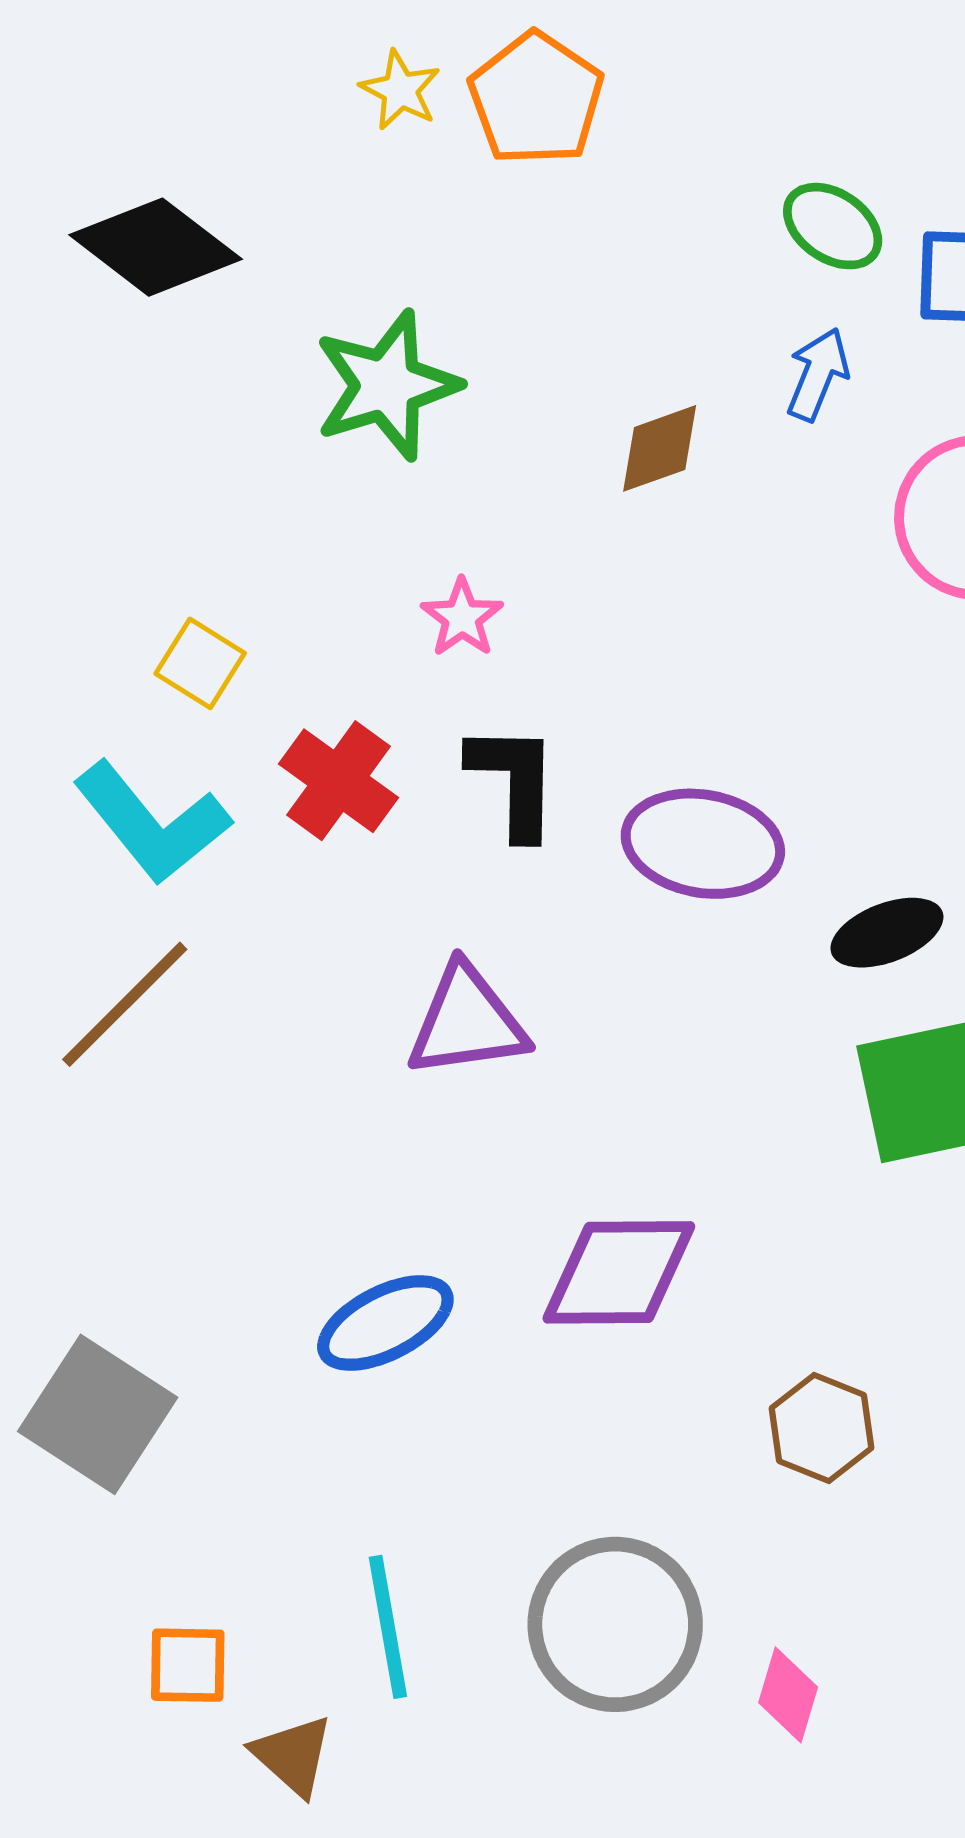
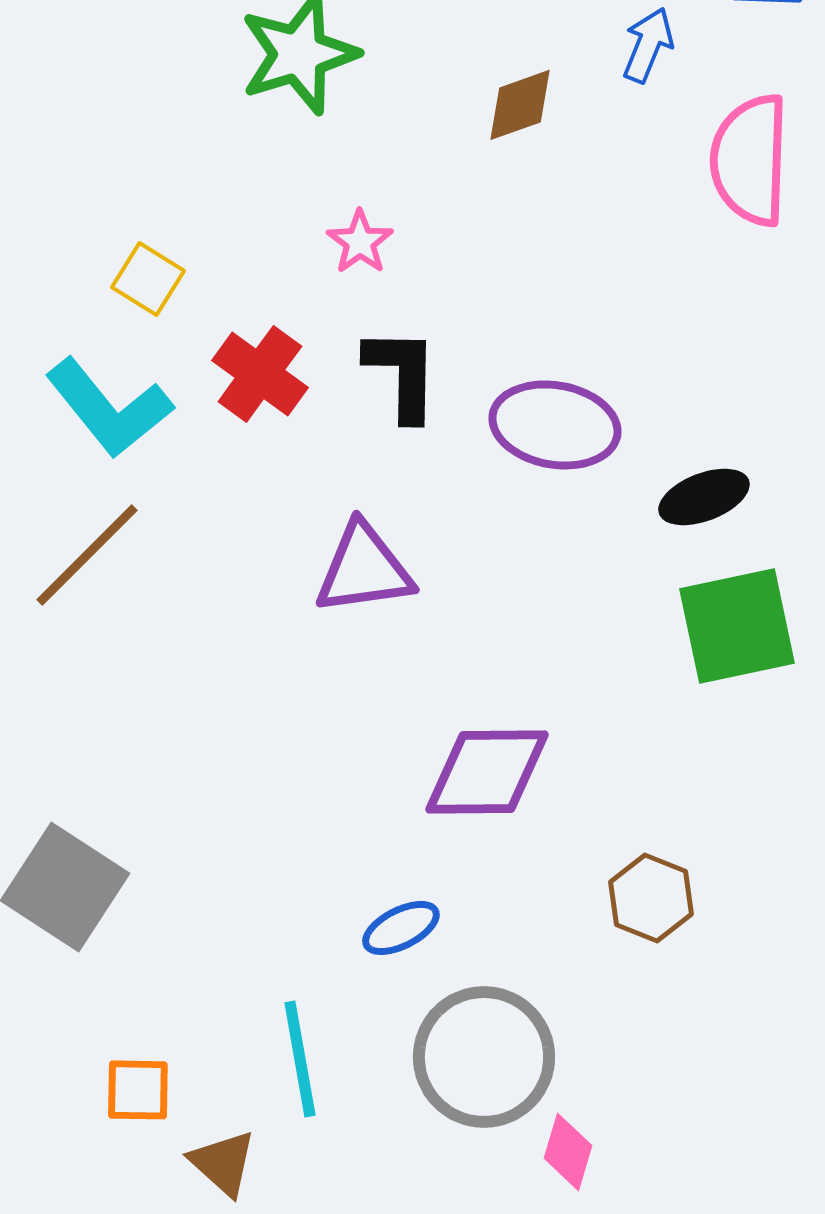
blue ellipse: (385, 1323) -> (401, 928), moved, size x0.7
pink diamond: (788, 1695) -> (568, 1152), moved

